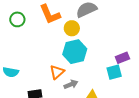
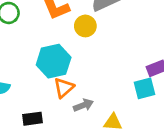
cyan hexagon: (75, 52) -> (54, 61), moved

